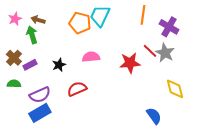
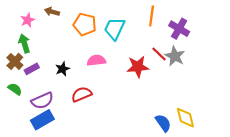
cyan trapezoid: (100, 16) -> (114, 29), moved
pink star: (15, 19) -> (28, 20), moved
brown arrow: (38, 20) -> (52, 12), moved
green arrow: (32, 35) -> (24, 43), moved
green semicircle: (14, 84) -> (15, 89), turned 32
yellow diamond: (175, 89) -> (185, 118), moved

